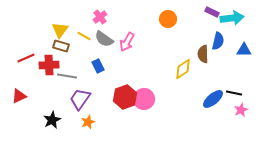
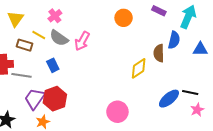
purple rectangle: (212, 12) -> (159, 11), moved
cyan arrow: (232, 18) -> (188, 17), turned -60
yellow triangle: (60, 30) -> (15, 19), moved
brown rectangle: (61, 46) -> (25, 45), moved
red hexagon: (125, 97) -> (55, 99), moved
pink circle: (144, 99) -> (117, 112), moved

